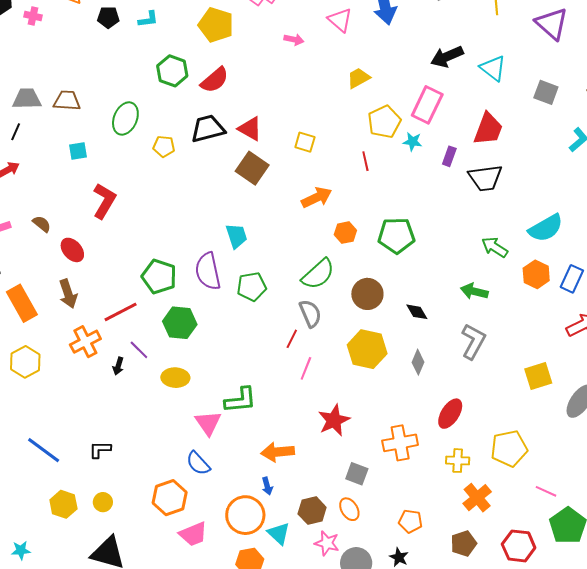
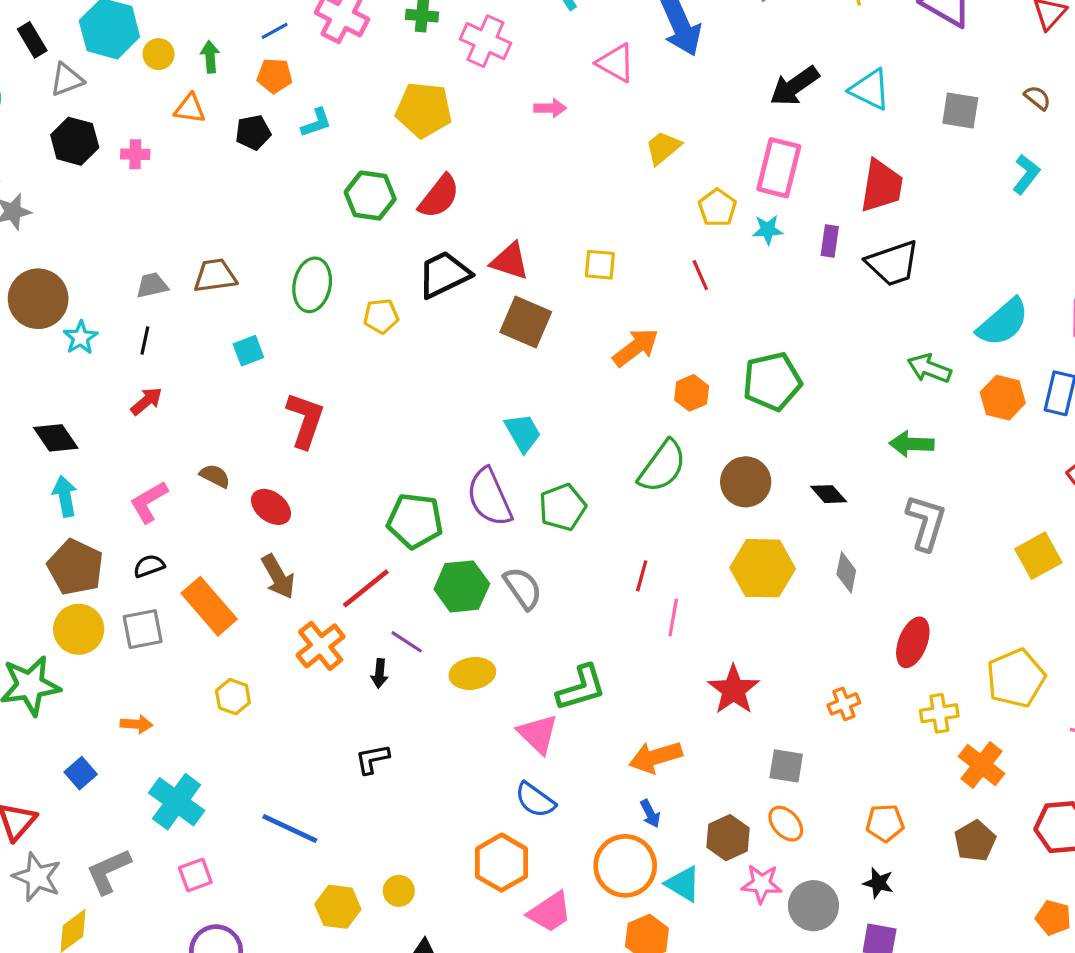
gray trapezoid: (27, 99) -> (152, 285), size x0.7
yellow pentagon: (384, 122) -> (717, 208), size x0.7
gray semicircle: (310, 313) -> (523, 588), moved
yellow hexagon: (25, 362) -> (233, 697), size x0.7
orange cross: (400, 443) -> (844, 704), size x0.6
black L-shape: (100, 450) -> (372, 759), moved

